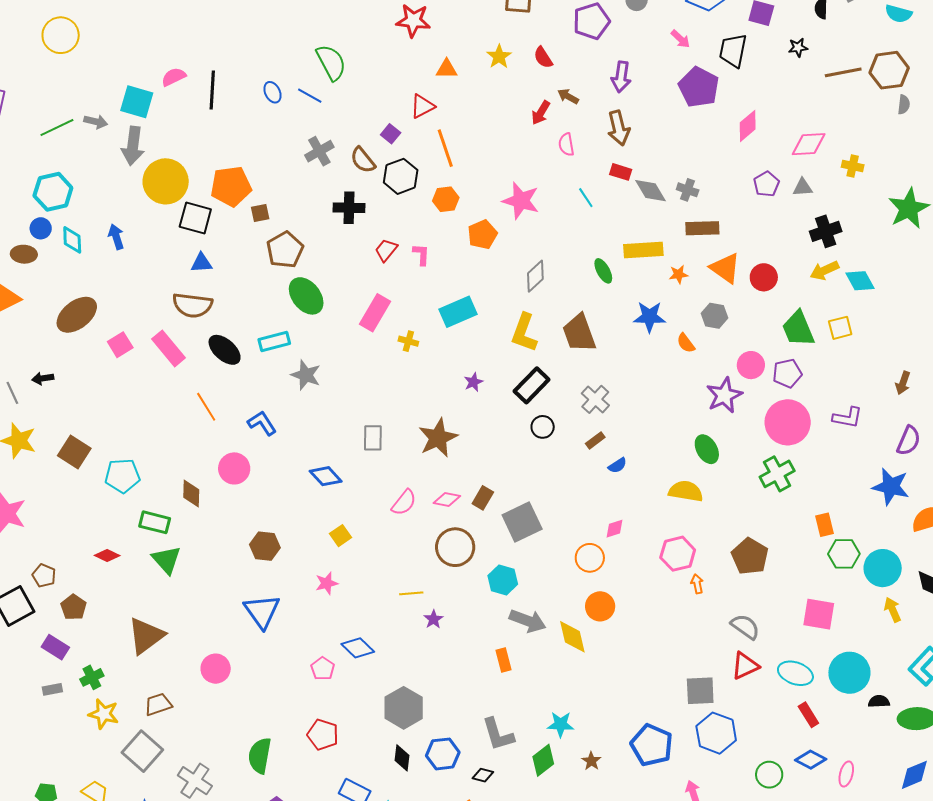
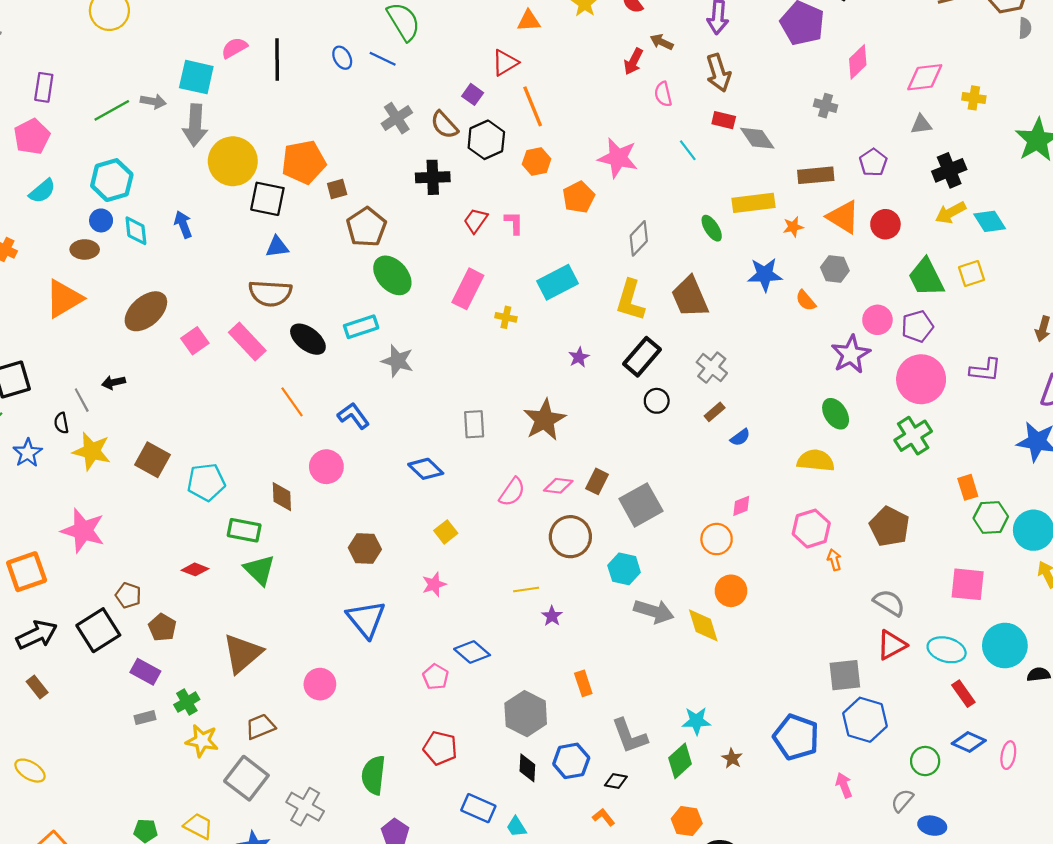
purple pentagon: (766, 184) -> (873, 162), moved
gray cross: (688, 190) -> (826, 106), moved
orange rectangle: (503, 660) -> (583, 683), moved

